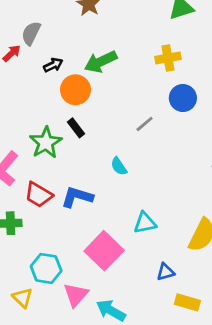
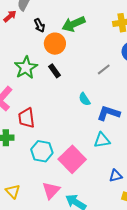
black arrow: (53, 65) -> (39, 25), turned 88
green star: (46, 143) -> (26, 68), moved
red trapezoid: (39, 195) -> (26, 118), turned 50
blue L-shape: (77, 197) -> (108, 113), moved
cyan hexagon: (46, 268) -> (42, 151), moved

